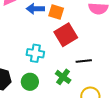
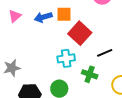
cyan cross: (35, 53) -> (66, 58), moved

